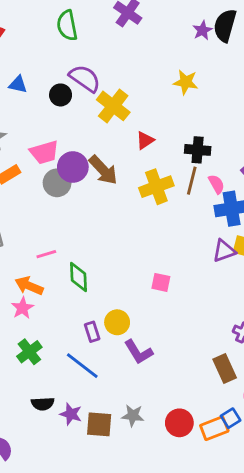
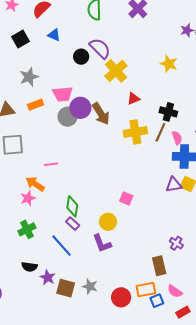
blue triangle: (18, 84) -> (54, 35), moved
green diamond: (79, 277) -> (72, 206), moved
yellow circle: (117, 322) -> (108, 222), moved
purple rectangle: (92, 332) -> (73, 224), turned -40
orange rectangle: (214, 428) -> (146, 290), moved

